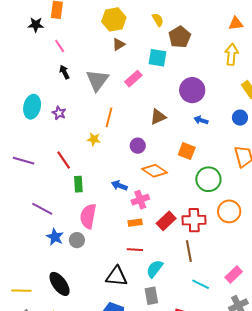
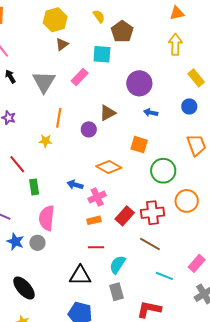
purple circle: (138, 146) -> (89, 129), moved
brown line: (189, 251) -> (150, 244), turned -45

